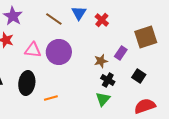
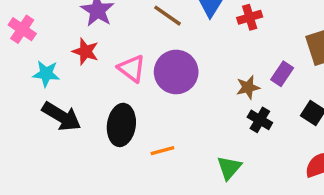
red cross: (102, 20) -> (250, 17), turned 32
pink triangle: (33, 50) -> (132, 69), turned 30
green triangle: (103, 99) -> (229, 168), moved

